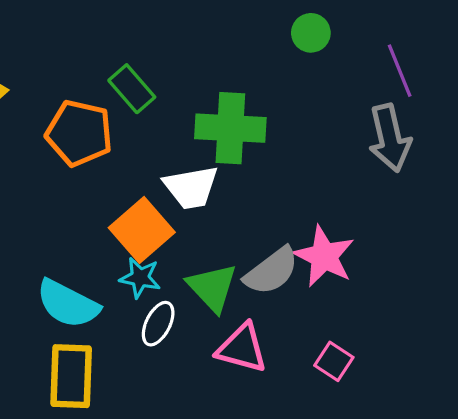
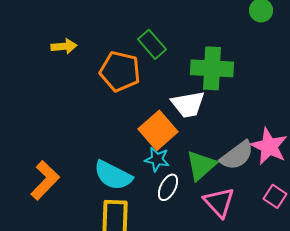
green triangle: (212, 287) -> (201, 165), turned 32
pink triangle: (242, 348) -> (219, 202), turned 32
pink square: (334, 361) -> (275, 196), moved

